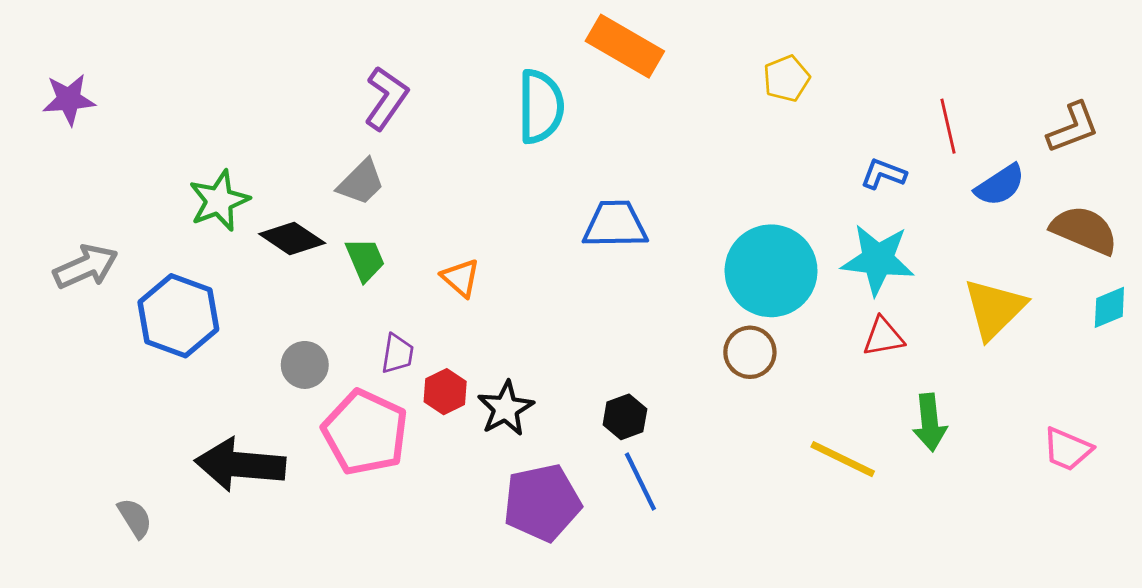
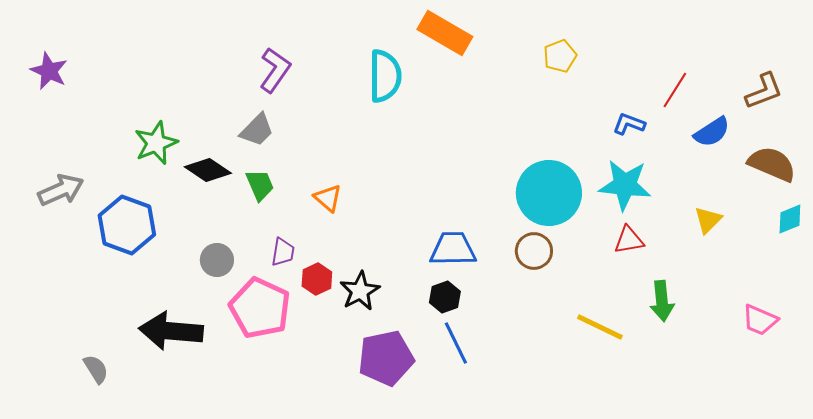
purple star: (69, 99) -> (49, 71), turned 30
red line: (948, 126) -> (675, 90), turned 45
blue trapezoid: (615, 224) -> (453, 249), moved
yellow triangle: (994, 309) -> (708, 220), size x0.6

